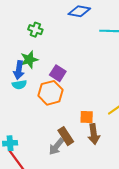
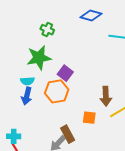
green star: (29, 60) -> (39, 58), size x1.4
blue arrow: (19, 70) -> (27, 96), moved
brown arrow: (94, 134) -> (106, 96), moved

